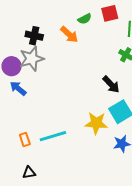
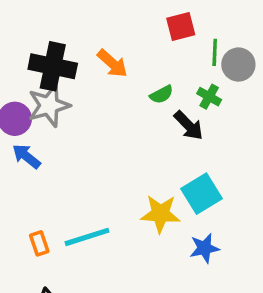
green semicircle: (85, 19) -> (161, 95), moved
black cross: (34, 36) -> (53, 66), size x1.5
black arrow: (111, 84) -> (188, 125), moved

